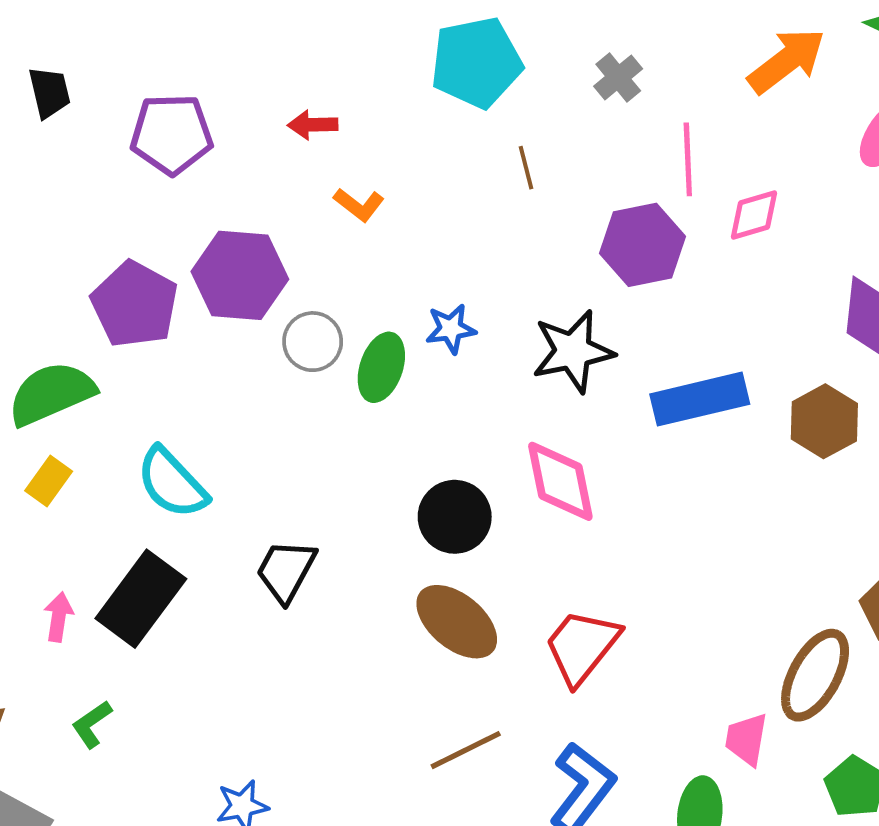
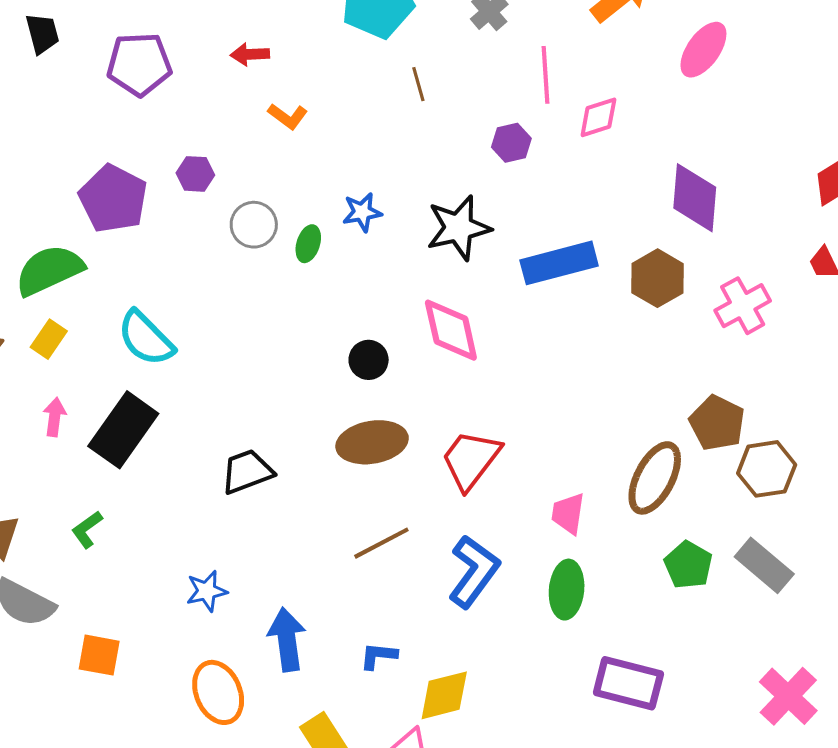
purple hexagon: (642, 245) -> (511, 143), size x0.6
purple hexagon: (240, 275) -> (195, 174), size x0.5
green ellipse: (381, 367) -> (308, 244), size x0.7
black circle: (455, 517) -> (369, 360), size x0.7
black trapezoid: (286, 571) -> (247, 472), moved, turned 42
pink arrow: (59, 617) -> (55, 417), moved
brown ellipse: (457, 622) -> (372, 442), turned -48
pink trapezoid: (746, 739) -> (568, 513), moved

